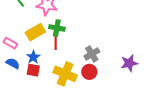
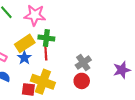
blue star: (33, 57) -> (24, 58), moved
red square: (33, 70) -> (28, 89), moved
yellow cross: (65, 74) -> (43, 82), moved

